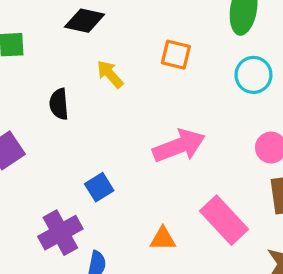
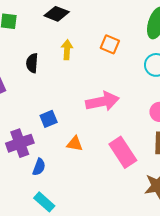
yellow arrow: (110, 74) -> (67, 50), turned 36
orange triangle: (163, 239) -> (75, 144), moved

